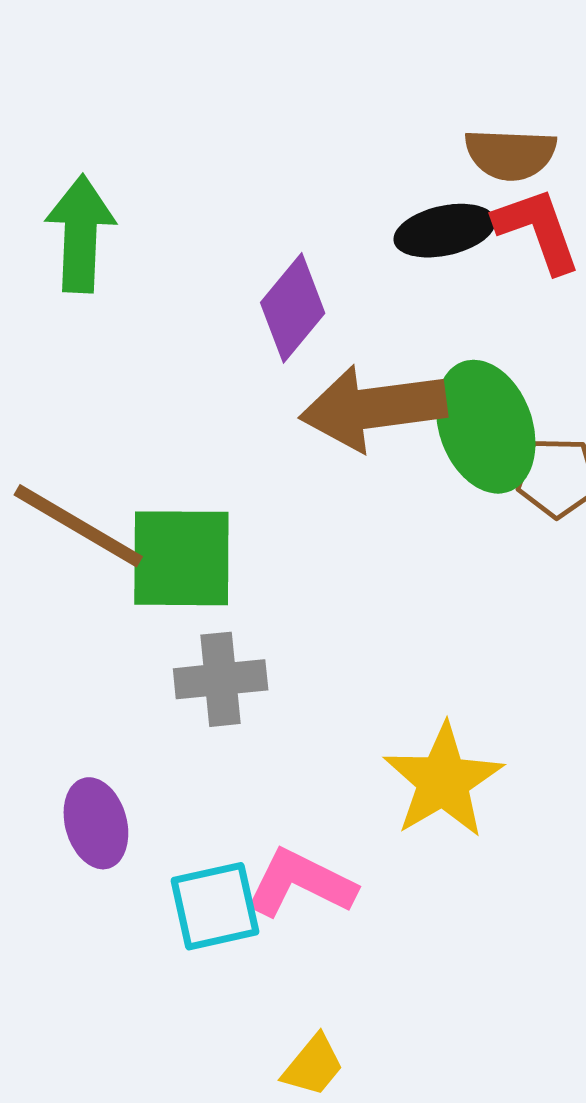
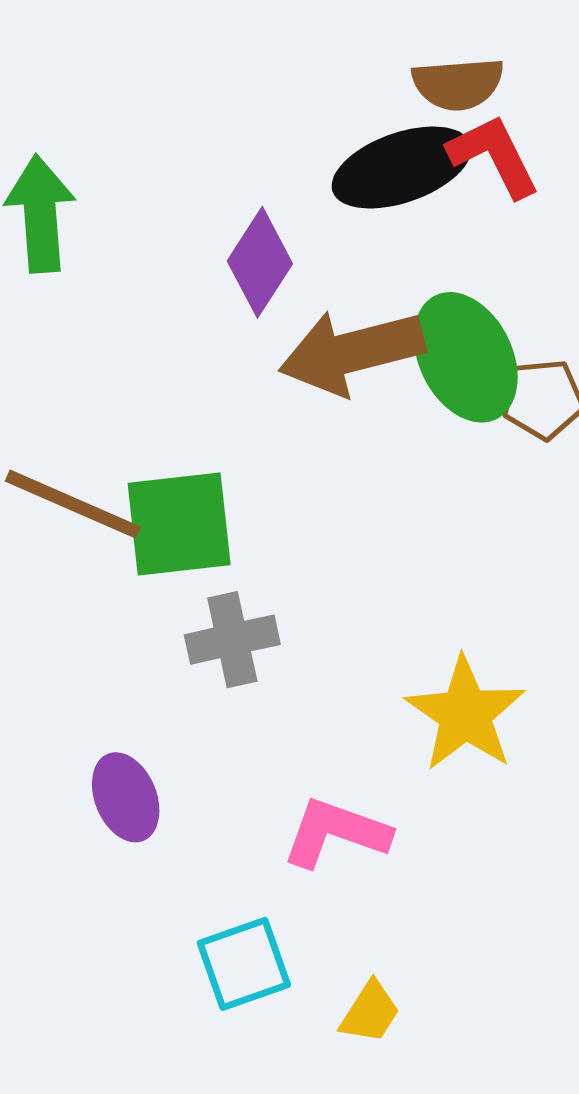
black ellipse: (445, 231) -> (402, 168), size x1.4
cyan square: (215, 906) -> (244, 964), moved

